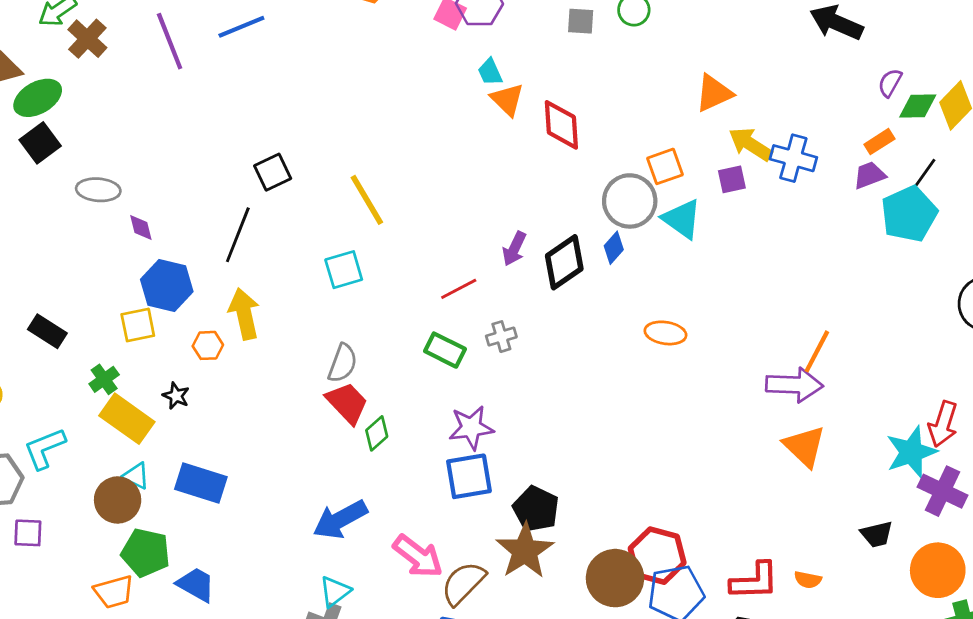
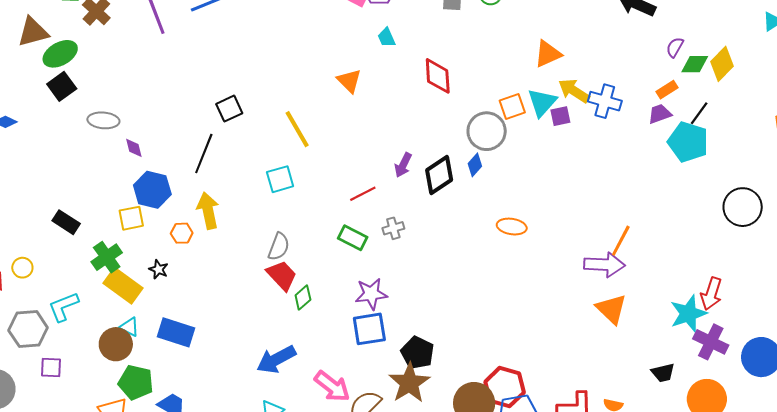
orange triangle: (507, 100) -> (349, 81), moved
cyan pentagon: (909, 214) -> (688, 142), turned -30
cyan triangle: (682, 219) -> (542, 103), moved, turned 36
green cross: (104, 379) -> (107, 257), size x1.4

